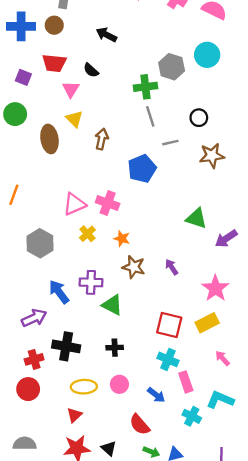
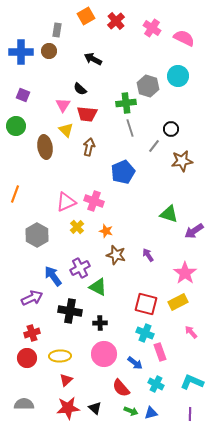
red trapezoid: (54, 63) -> (87, 114), moved
gray line: (170, 143) -> (154, 146), moved, turned -40
purple cross: (91, 282) -> (80, 268), turned -30
black cross: (66, 346) -> (70, 311), moved
pink circle: (119, 384) -> (104, 354), size x1.6
yellow ellipse: (84, 387) -> (60, 356), moved
cyan L-shape: (220, 400) -> (192, 382), moved
cyan cross: (192, 416) -> (156, 384), moved

